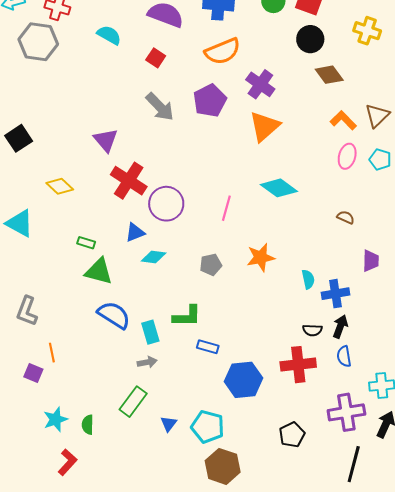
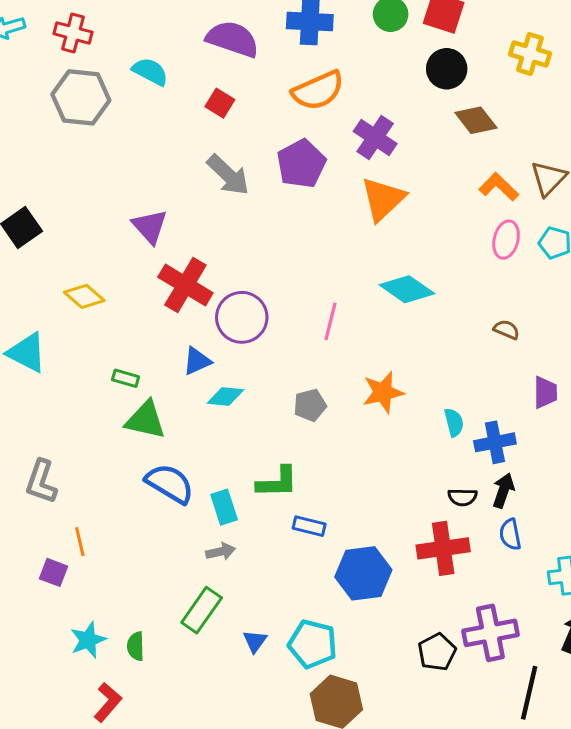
gray hexagon: (38, 42) -> (81, 97), moved
purple cross: (346, 412) -> (490, 633), moved

